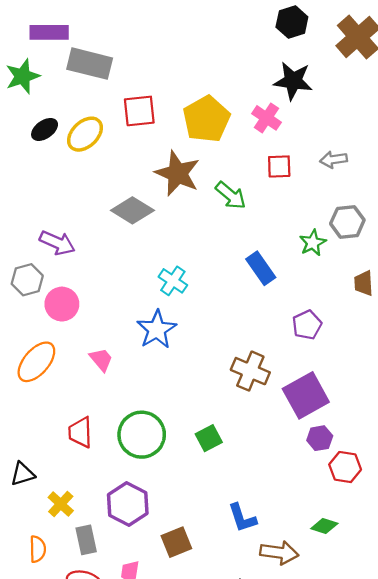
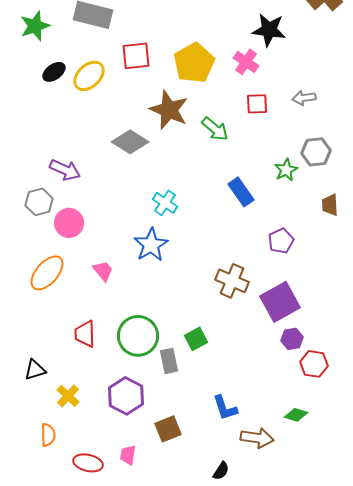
gray rectangle: (86, 540) -> (169, 361), moved

